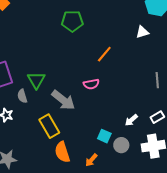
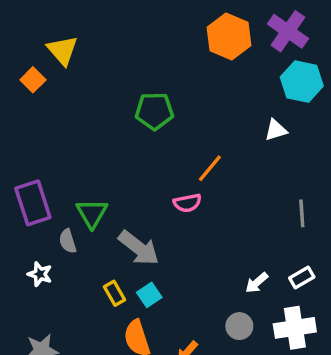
pink semicircle: (91, 84) -> (187, 203), moved
yellow rectangle: (49, 126) -> (114, 293), size x0.6
cyan square: (104, 136) -> (149, 295), moved, turned 32

